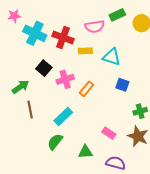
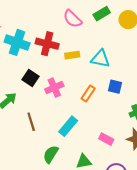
pink semicircle: (95, 27) -> (72, 19), moved, turned 60
orange rectangle: (87, 89) -> (88, 94), moved
brown line: (30, 109) -> (31, 122), moved
cyan rectangle: (63, 116) -> (68, 126), moved

